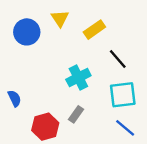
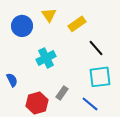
cyan cross: (78, 77) -> (46, 58), moved
blue line: (125, 128) -> (90, 104), moved

